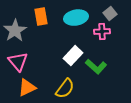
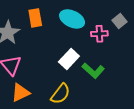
gray square: (110, 14) -> (119, 21), moved
cyan ellipse: (76, 18) -> (72, 19), turned 35

